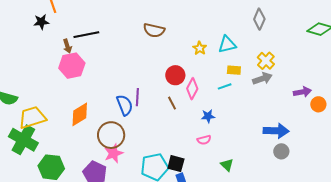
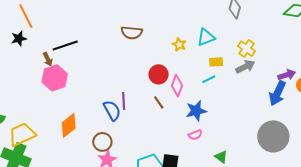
blue star: (208, 116) -> (196, 111), size x1.5
blue arrow: (276, 131) -> (277, 93), moved, turned 120
brown circle: (111, 135) -> (102, 142), size x0.7
gray circle: (281, 151) -> (273, 136), size x2.0

